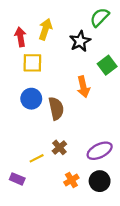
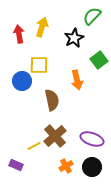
yellow square: (32, 63) -> (39, 65), moved
blue circle: (31, 99) -> (22, 81), moved
brown cross: (59, 147) -> (55, 136), size x1.6
purple ellipse: (100, 151) -> (92, 139), turned 45

